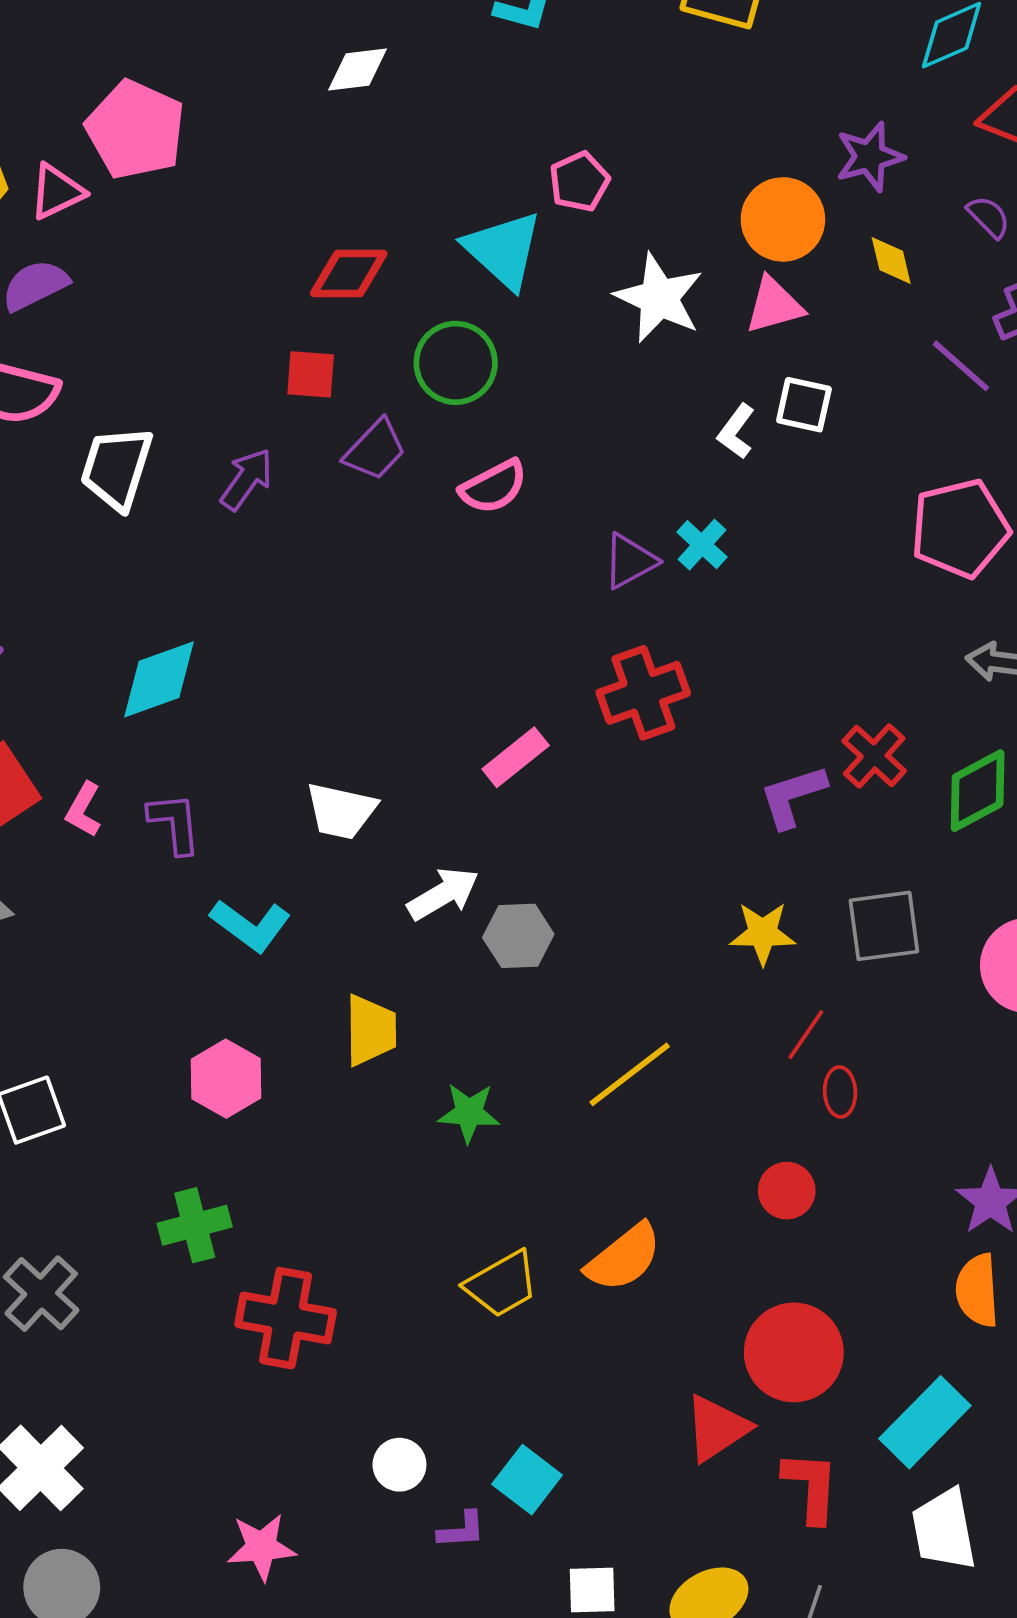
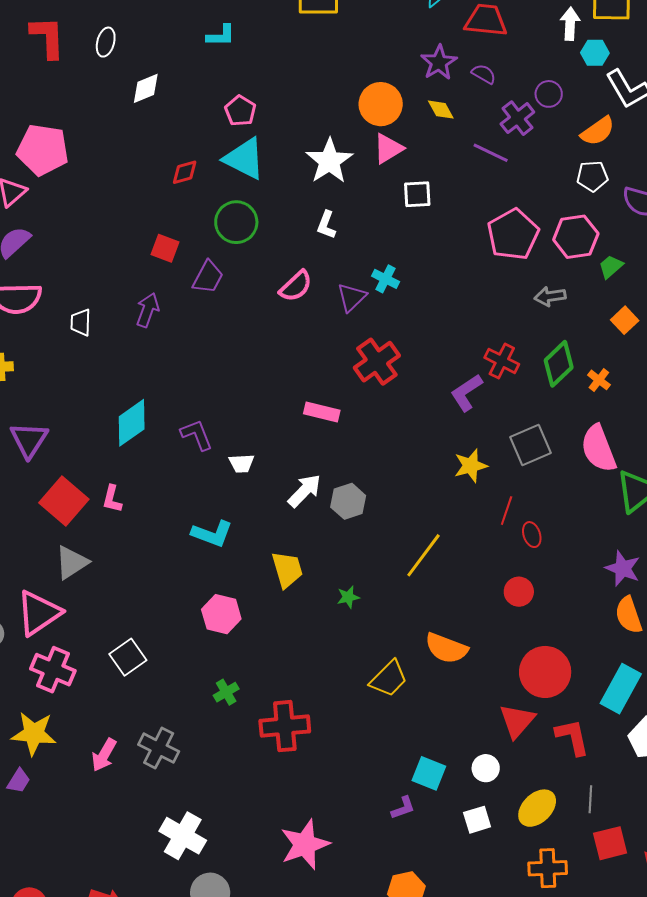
purple star: (870, 157) -> (439, 62), moved
pink pentagon: (579, 182) -> (240, 111), moved
red diamond: (349, 273) -> (185, 172), moved, size x0.7
white star: (659, 298) -> (329, 161), turned 30
red square: (311, 374) -> (165, 248), turned 32
white L-shape: (736, 431) -> (326, 225), moved
white trapezoid: (117, 468) -> (81, 322), size x0.6
pink semicircle: (494, 487) -> (296, 286), moved
pink rectangle: (516, 757) -> (322, 412), turned 68
white trapezoid: (341, 811) -> (242, 463), size x0.7
purple L-shape: (175, 823) -> (197, 435), moved
green star: (469, 1113) -> (348, 597), size x0.7
green cross: (195, 1225) -> (226, 692), size x0.7
orange semicircle: (624, 1258) -> (446, 648), turned 75
white circle: (399, 1465) -> (486, 768), moved
pink star: (261, 1547) -> (305, 844), size x1.4

